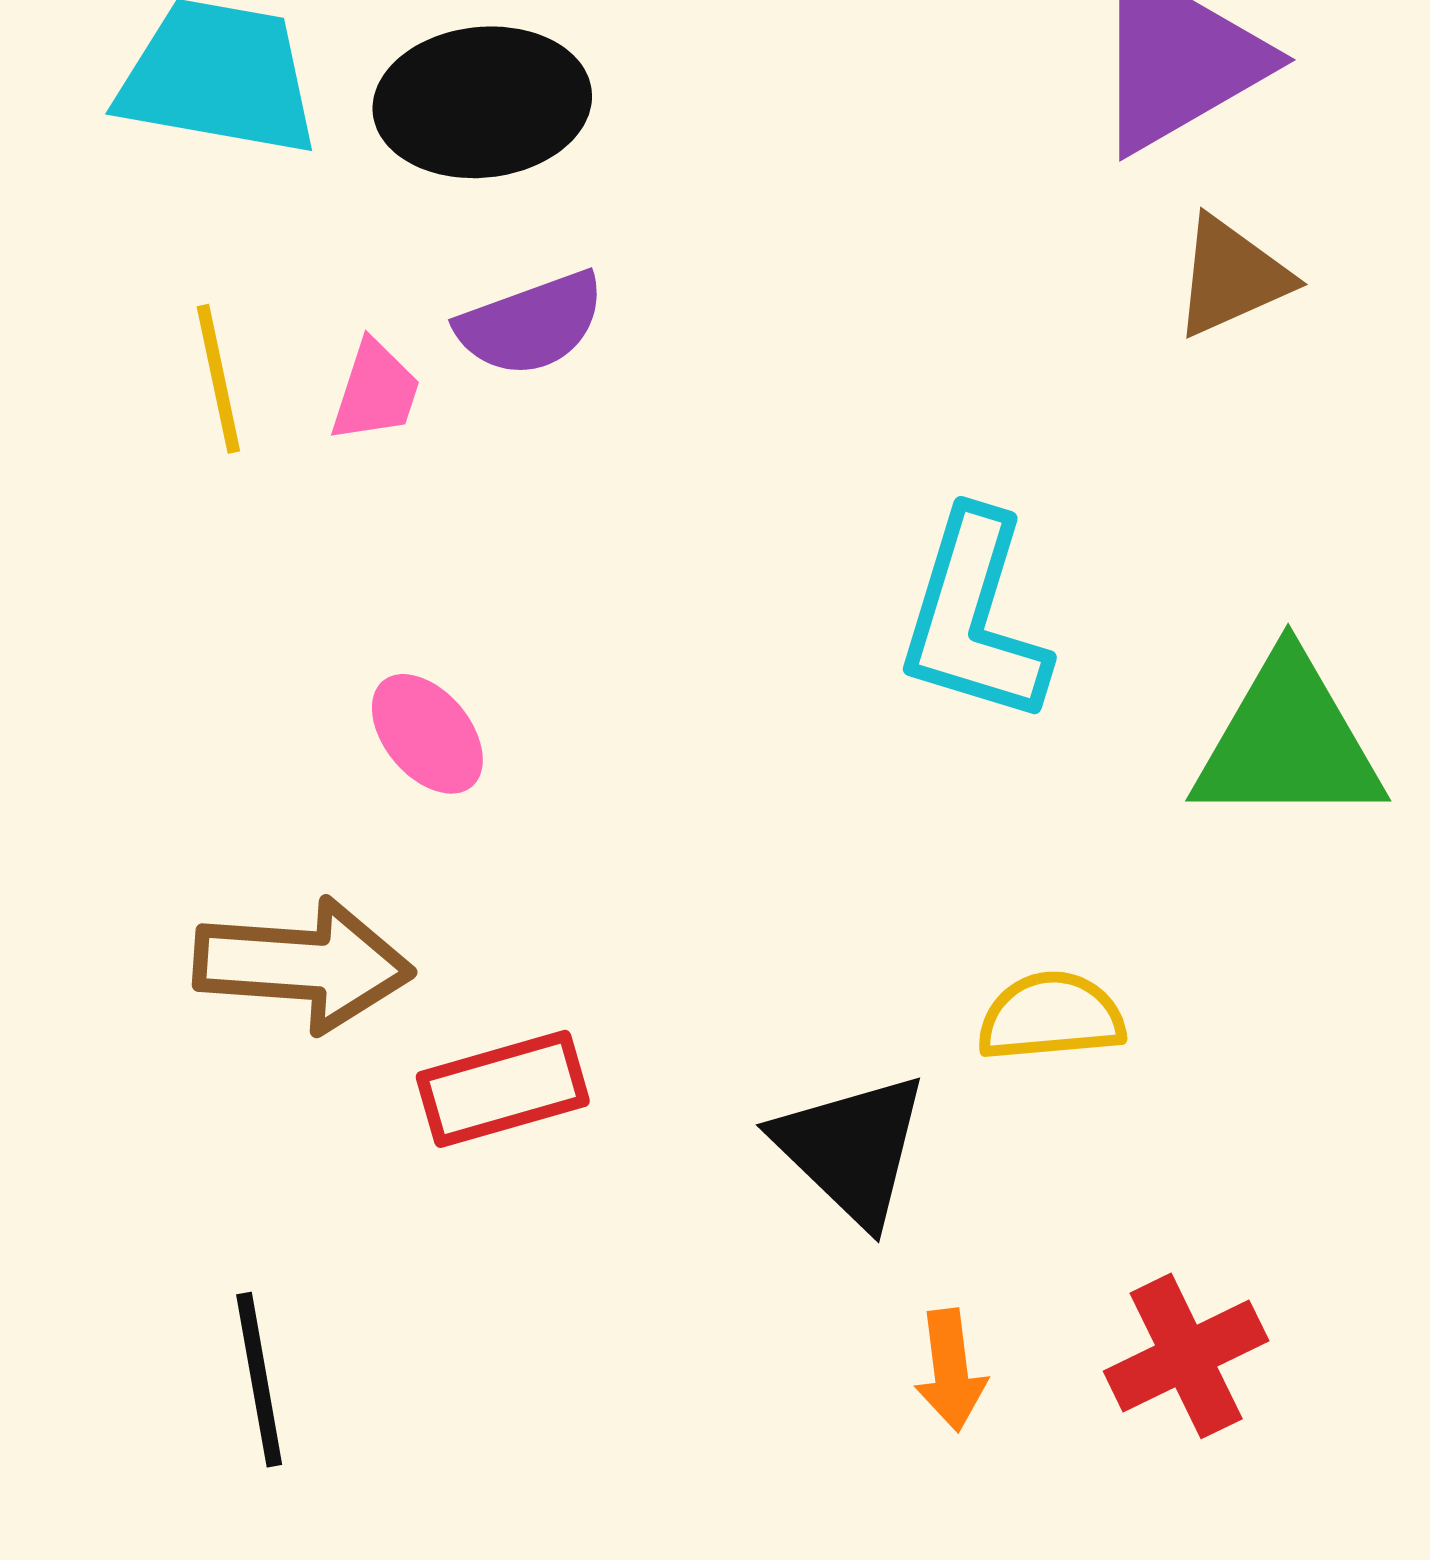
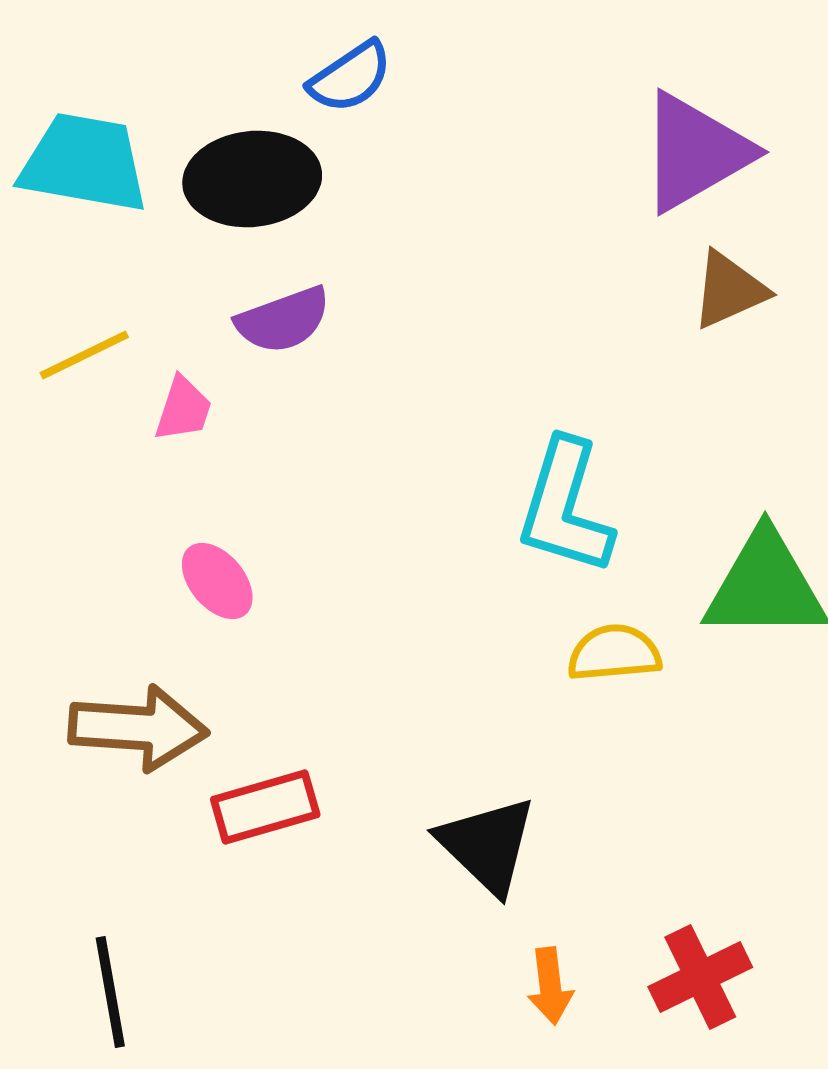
yellow line: (218, 379) -> (84, 355), turned 76
pink trapezoid: (375, 391) -> (183, 409), moved
yellow semicircle: (1051, 1017) -> (614, 653), moved

